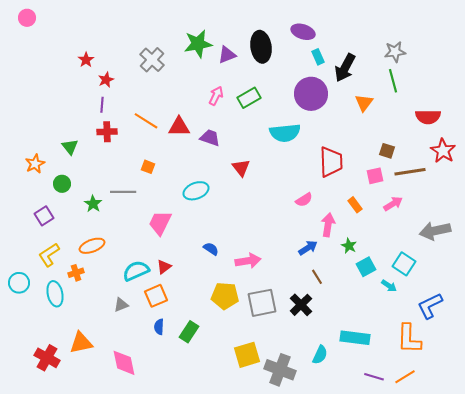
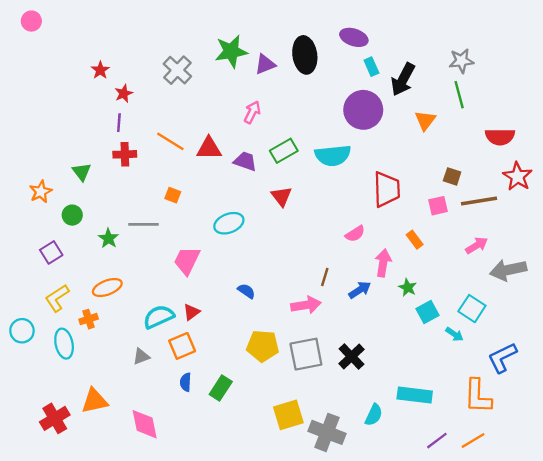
green rectangle: (249, 98) -> (284, 151), moved
pink arrow: (393, 204) -> (477, 245), moved
pink arrow: (248, 261) -> (306, 305), moved
brown line: (317, 277) -> (325, 277), moved, turned 49
red cross: (47, 358) -> (55, 418), turned 30
purple line: (374, 377) -> (437, 441), turned -54

